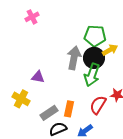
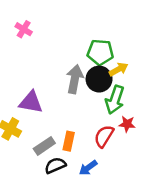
pink cross: (32, 17) -> (24, 29), turned -32
green arrow: (92, 75) -> (115, 100), moved
purple triangle: (38, 77) -> (31, 102), size x1.5

